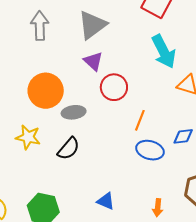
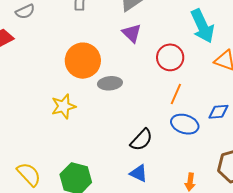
red circle: (114, 87) -> (170, 57), moved
yellow star: (28, 137) -> (64, 106), turned -30
black semicircle: (69, 149) -> (141, 140), moved

